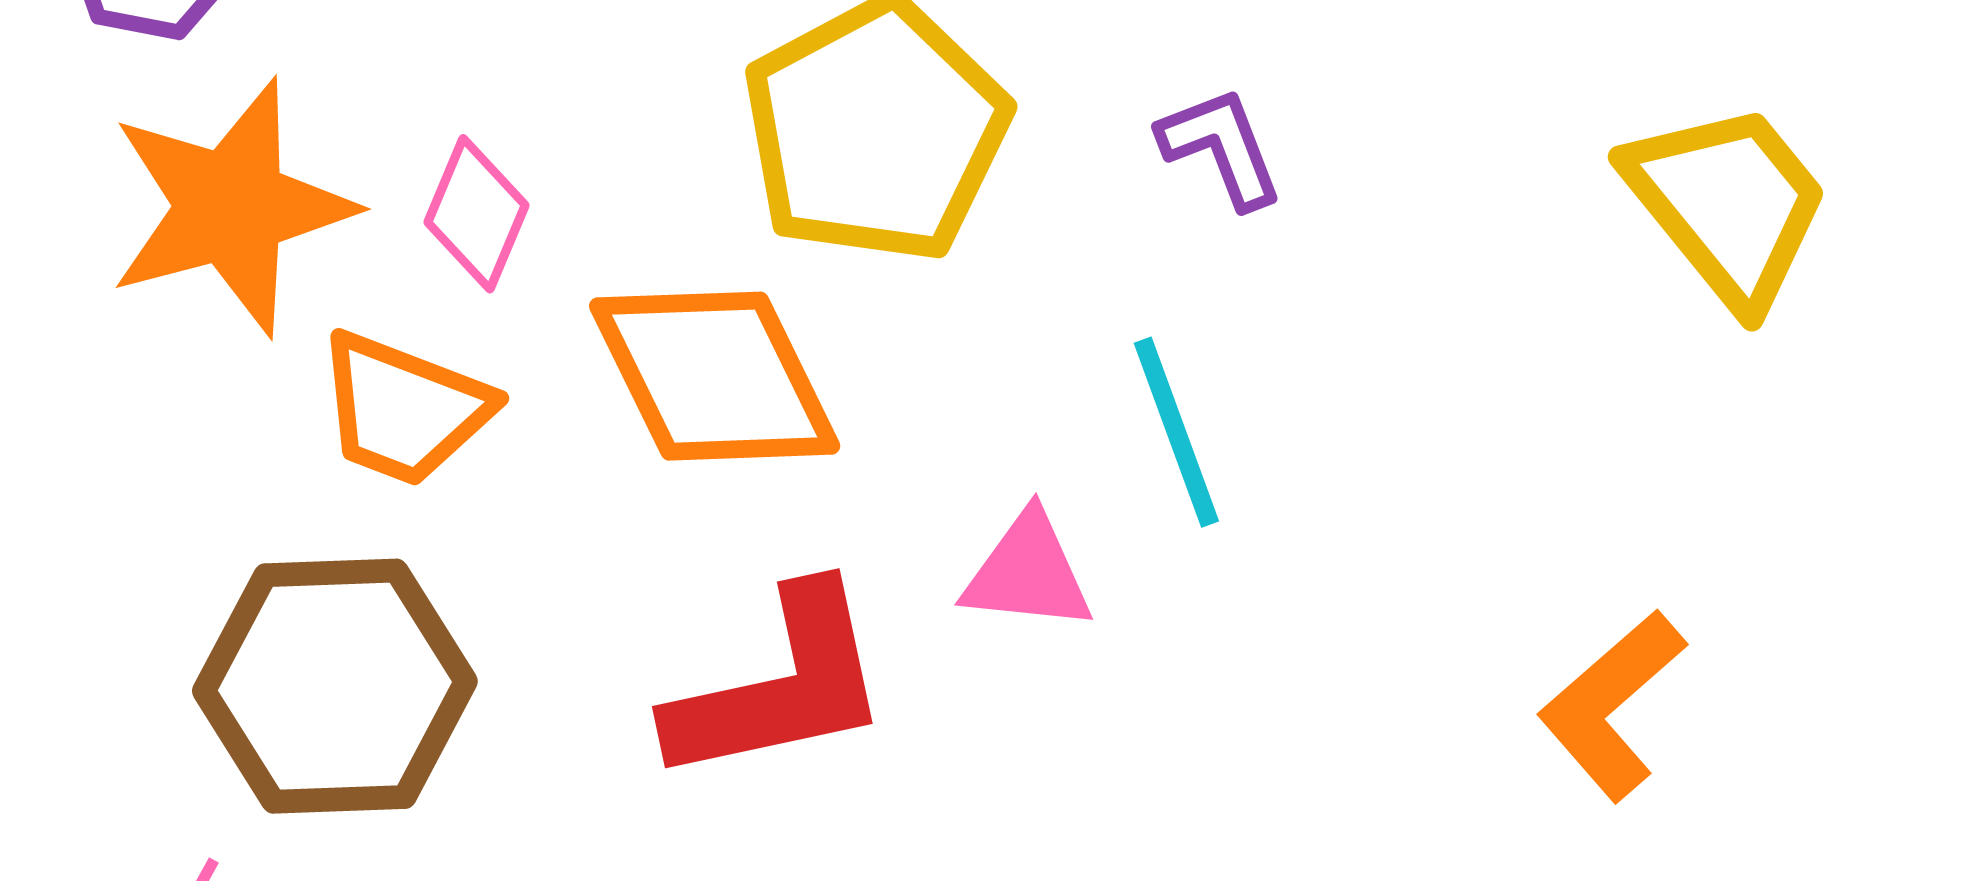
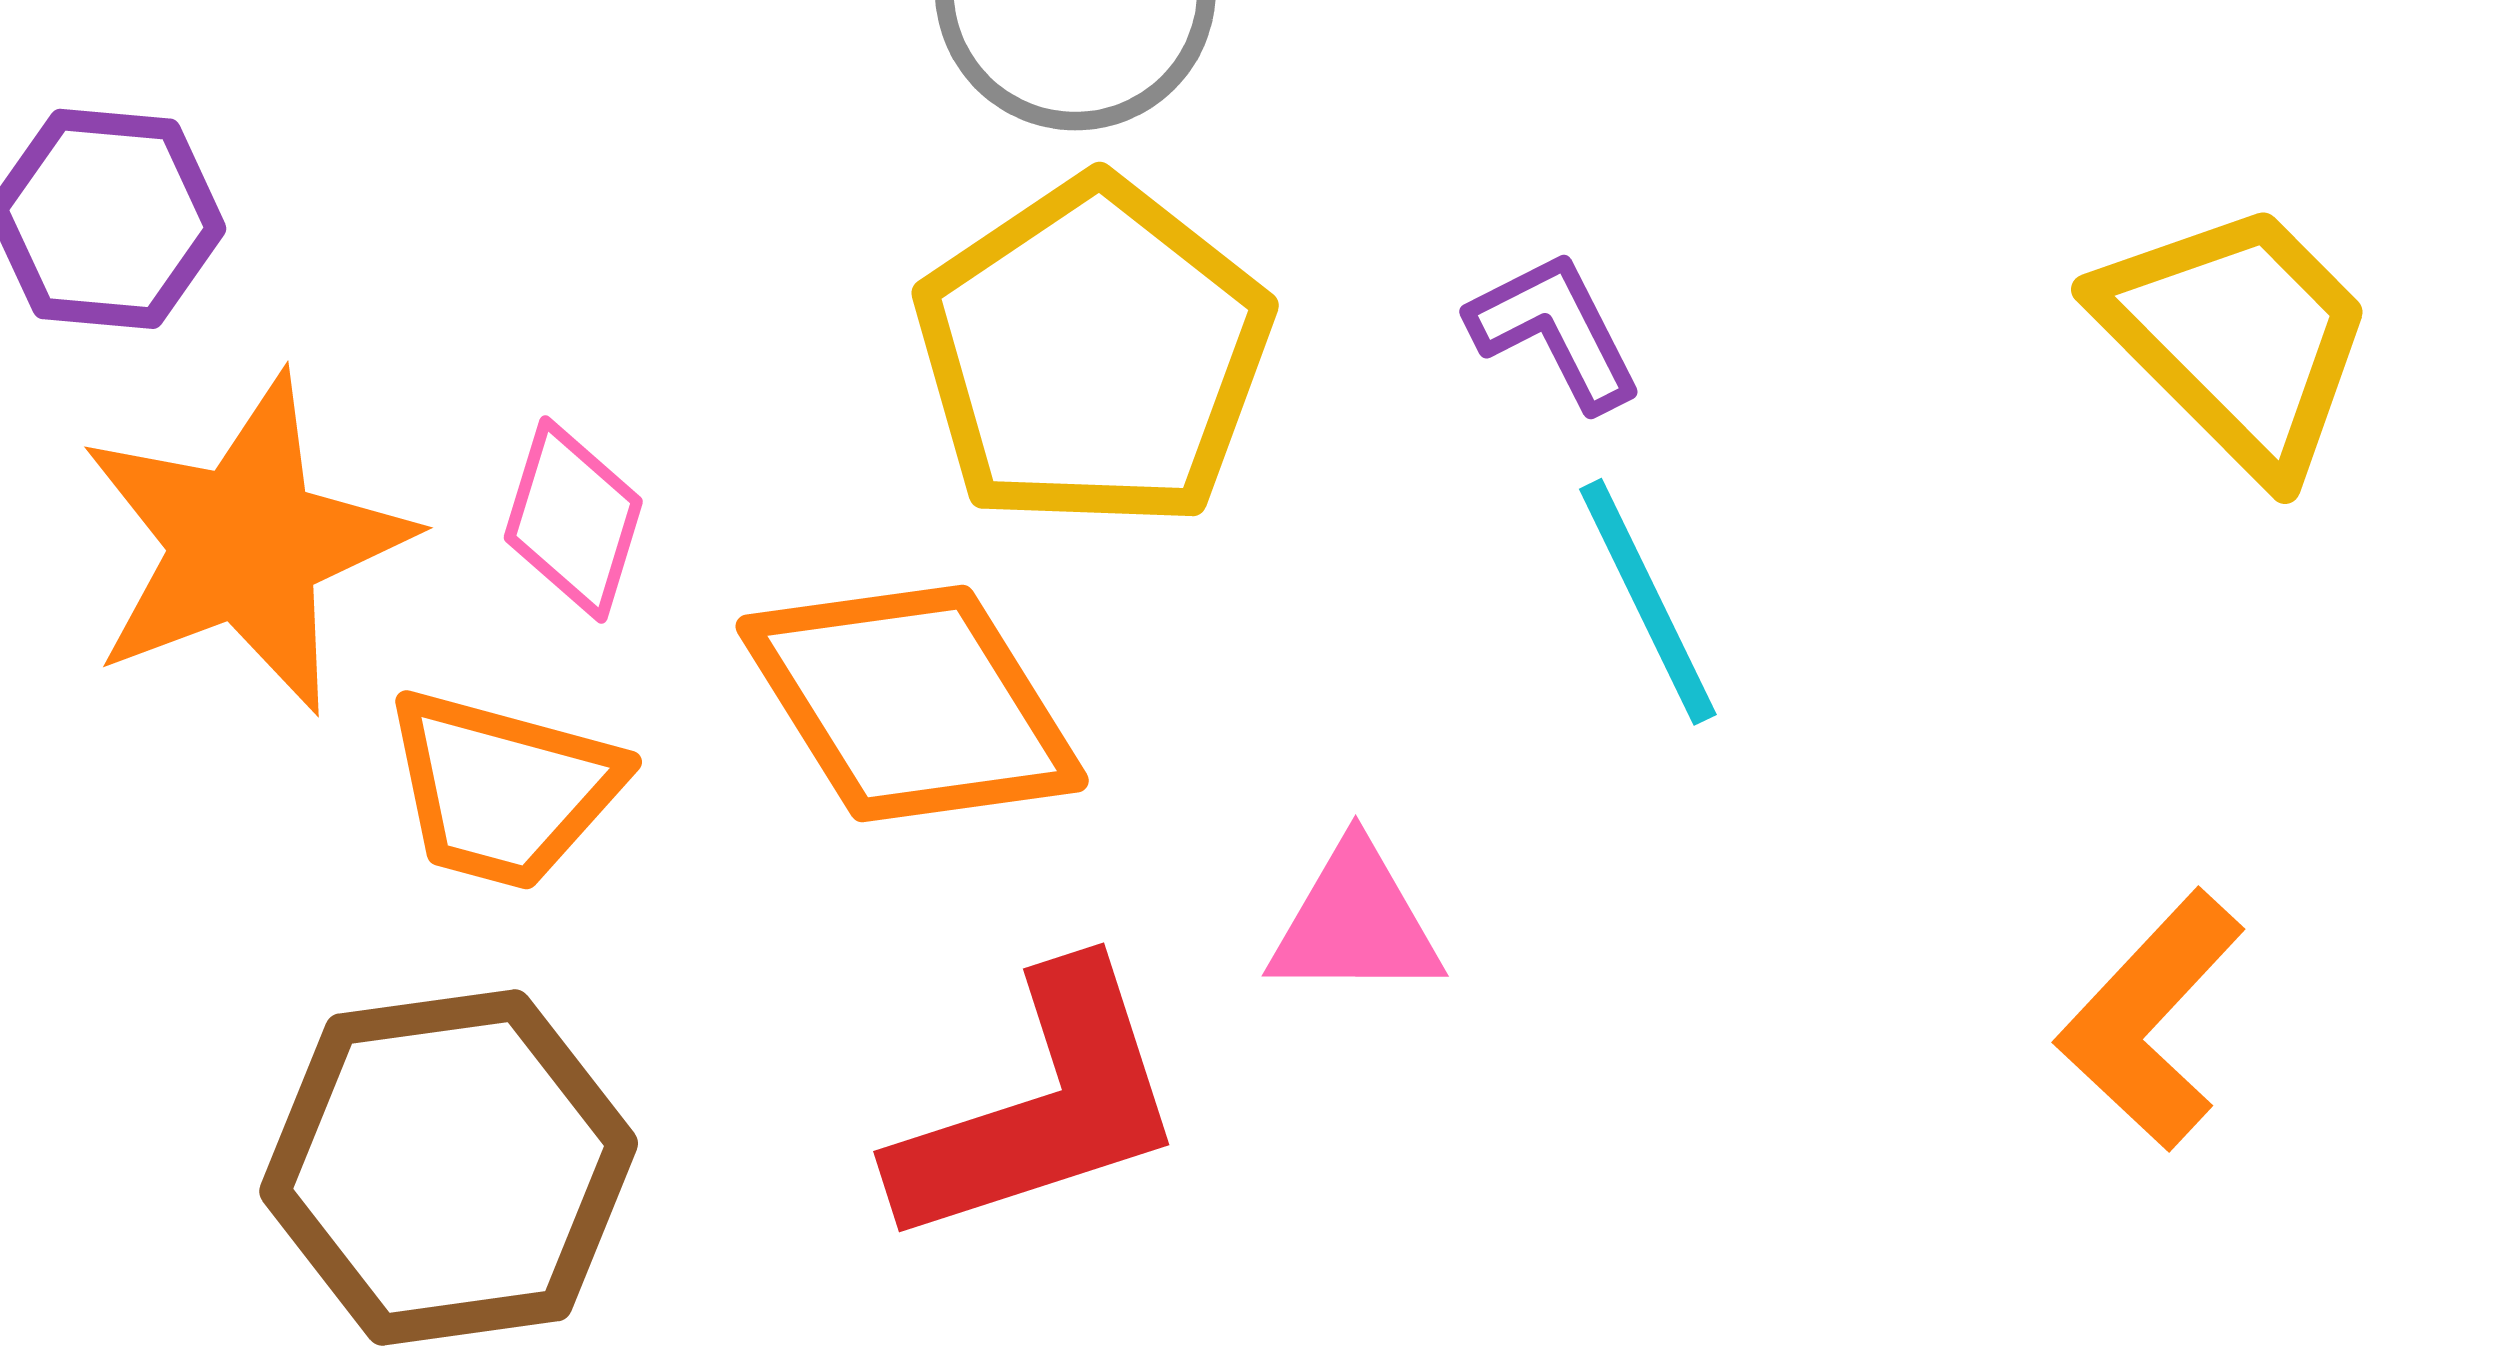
cyan line: (1176, 432) -> (1648, 602), moved

